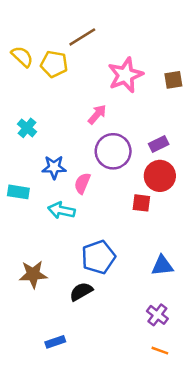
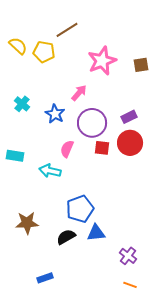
blue star: (54, 167) -> (55, 114), moved, turned 30
red square: (141, 203) -> (102, 148), moved
blue triangle: (162, 266) -> (96, 233), moved

